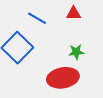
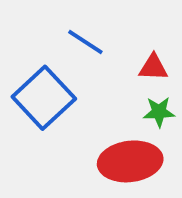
red triangle: (74, 13) -> (153, 67), moved

